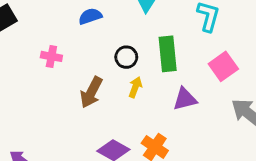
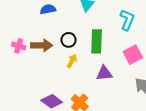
pink cross: (51, 56) -> (19, 46), moved
brown arrow: (91, 92) -> (42, 45), moved, turned -125

